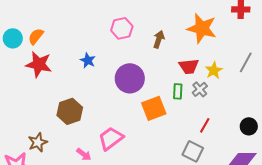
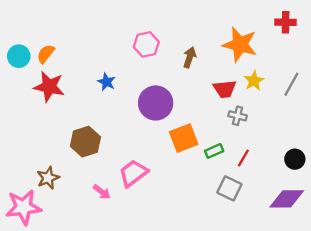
yellow star: (214, 70) -> (254, 81), moved
gray cross: (200, 89) -> (238, 116), turned -35
green rectangle: (178, 91) -> (214, 151), moved, turned 63

